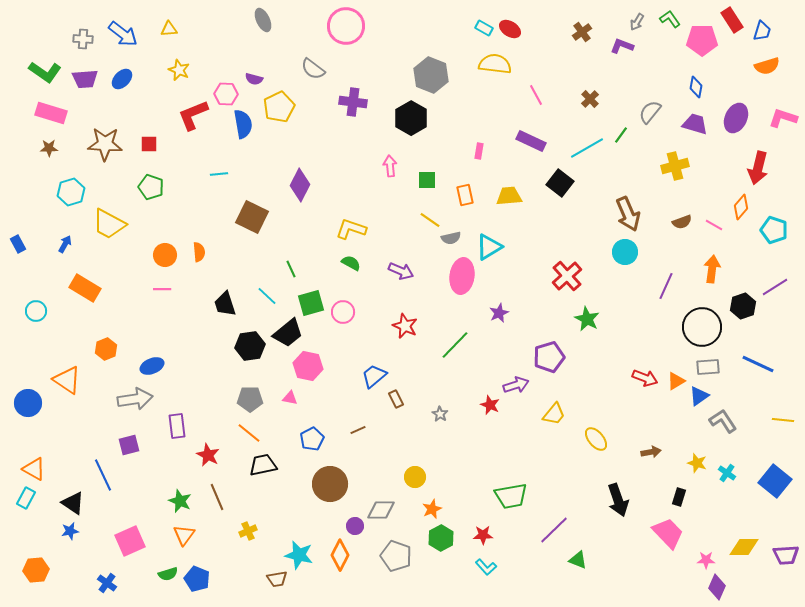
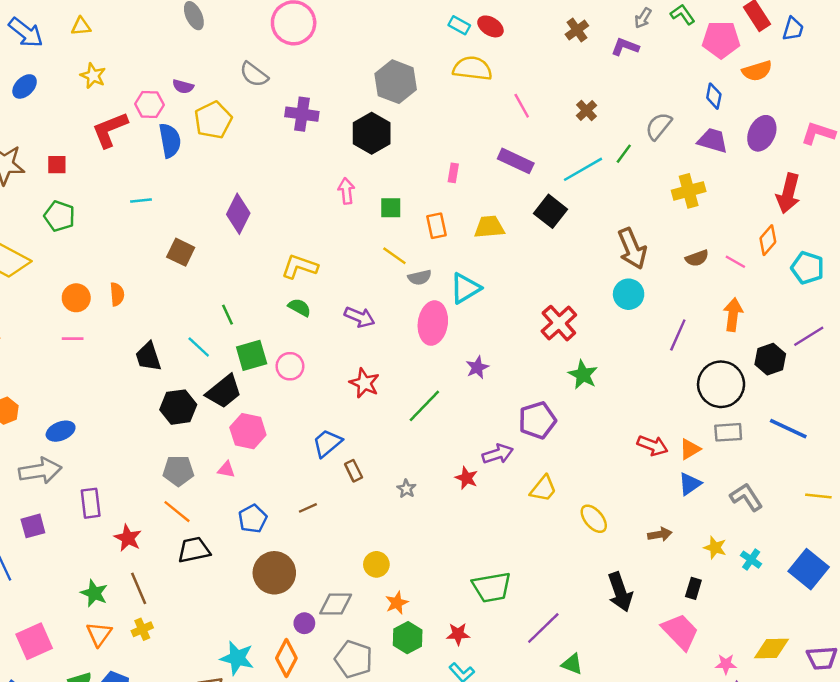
orange semicircle: (767, 66) -> (757, 71), moved
brown square: (252, 217) -> (181, 252), size x0.7
blue triangle: (699, 396) -> (690, 484), moved
yellow cross: (248, 531) -> (142, 629), moved

